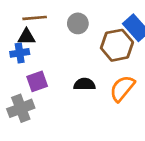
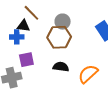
brown line: (35, 18) -> (31, 13), turned 42
brown hexagon: (117, 45) -> (59, 37), moved

